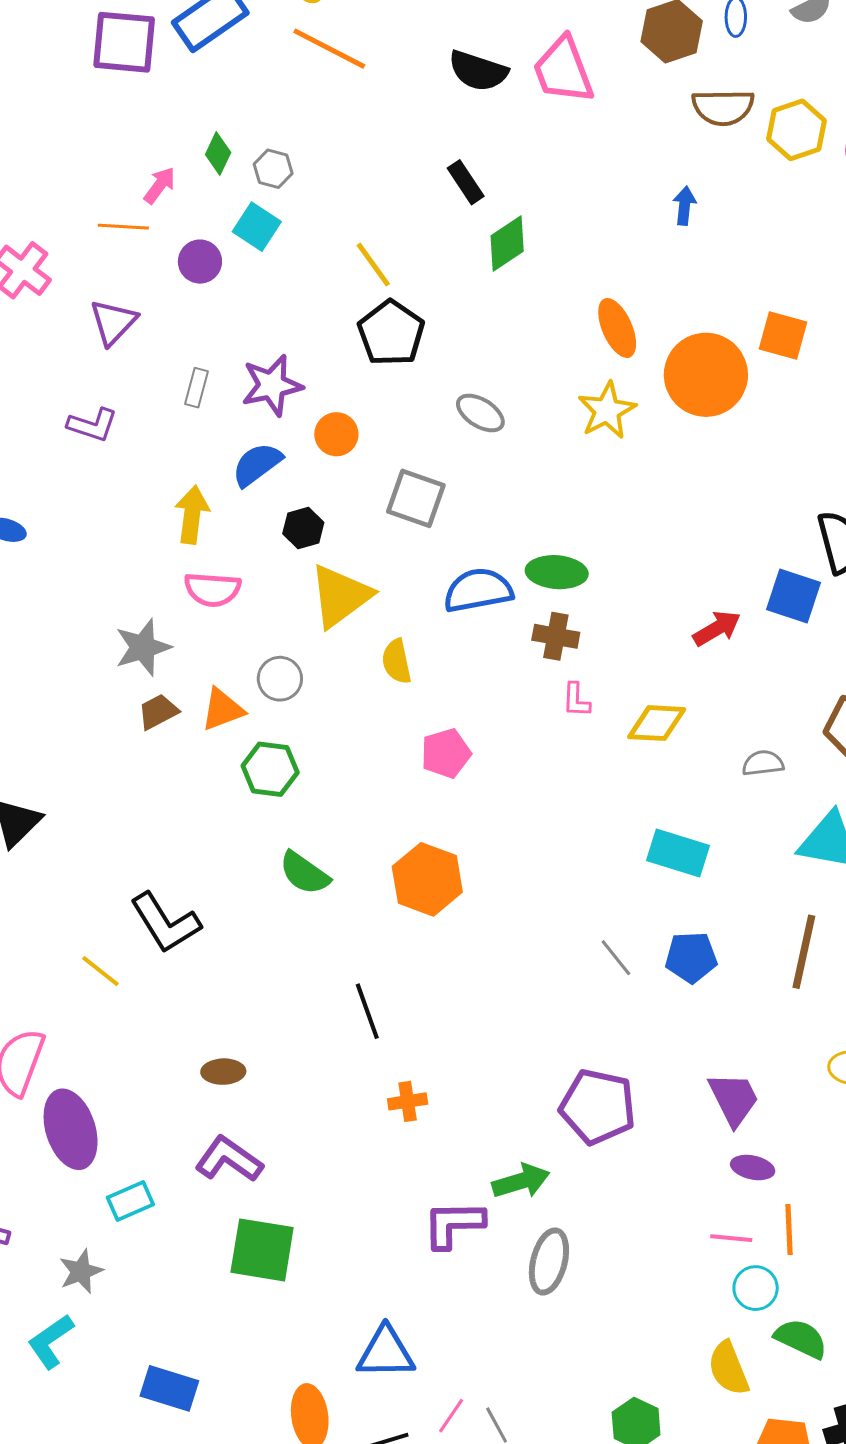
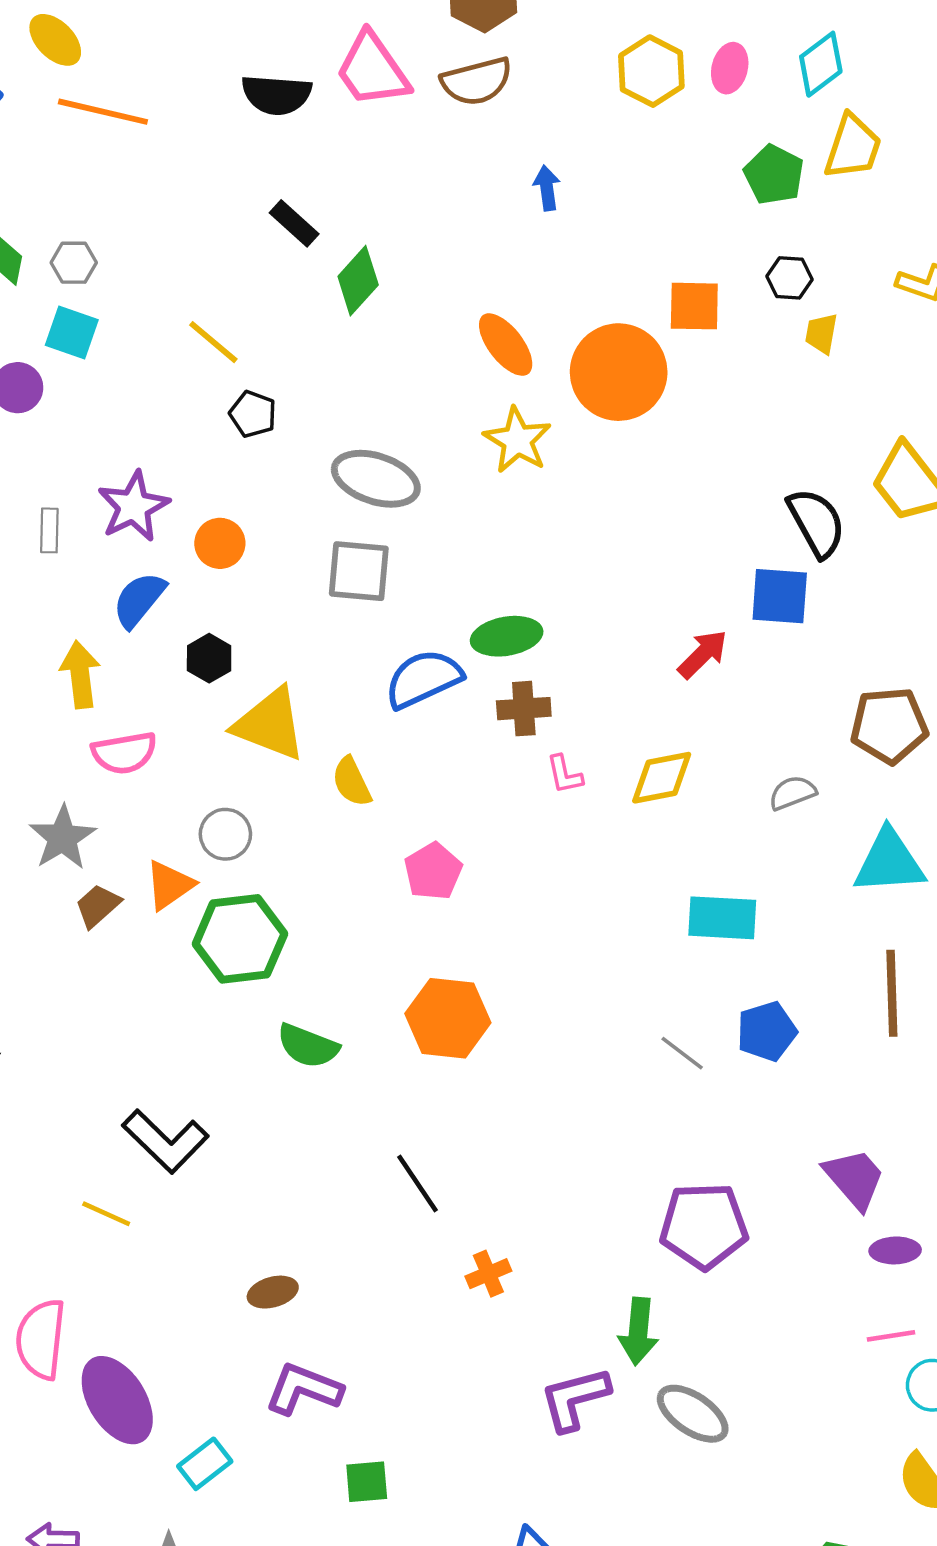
brown semicircle: (723, 107) -> (477, 81), moved
black pentagon: (391, 333) -> (253, 414), size x0.6
gray ellipse: (480, 413) -> (376, 479), size x1.5
gray square: (416, 498) -> (359, 571), moved
yellow triangle: (340, 596) -> (270, 724), turned -48
green hexagon: (270, 769) -> (240, 939), size x1.4
green arrow: (521, 1181) -> (638, 1331), turned 126
green square: (262, 1250) -> (367, 1482), size x0.6
gray ellipse: (549, 1262) -> (693, 1414), turned -56

